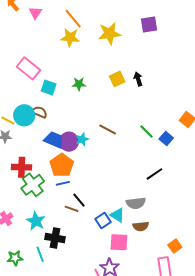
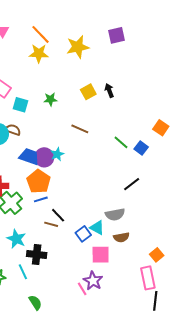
brown line: (108, 130) -> (80, 129), moved

